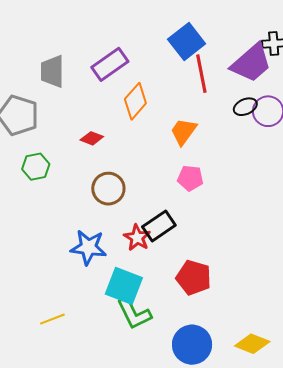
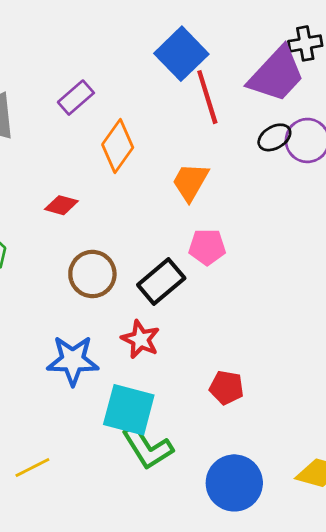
purple rectangle: (110, 64) -> (76, 98), size x0.7
black rectangle: (159, 226) -> (161, 281), moved
red pentagon: (194, 278) -> (226, 388), size x0.7

